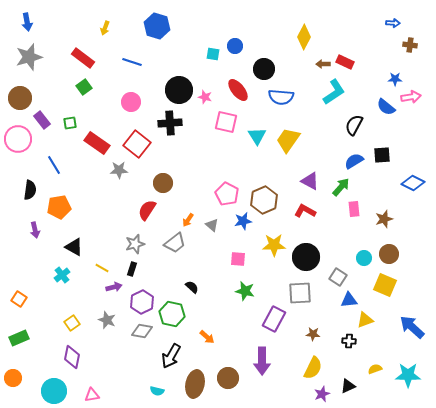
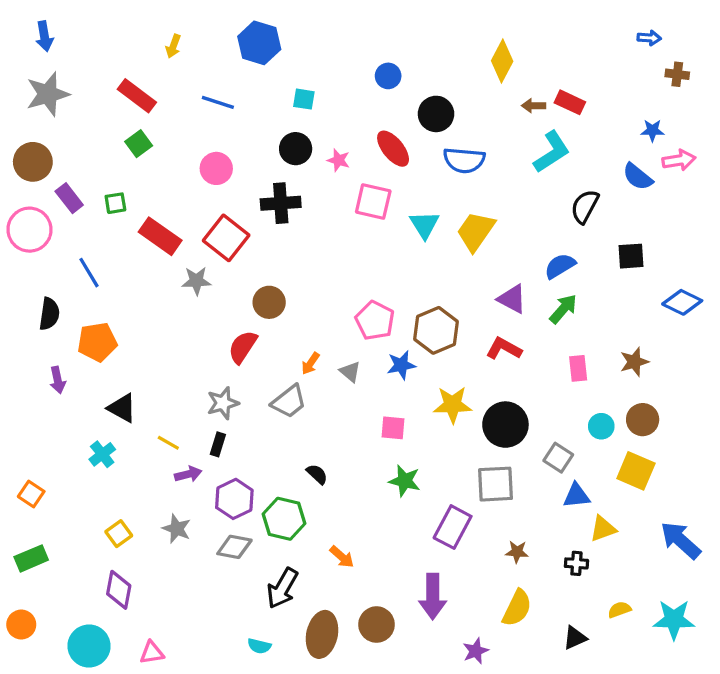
cyan square: (213, 54) -> (304, 99), moved
black circle: (179, 90) -> (296, 149), size x0.7
blue semicircle: (354, 161) -> (560, 266), moved
pink rectangle: (354, 209) -> (578, 368), moved
purple star: (322, 394) -> (476, 651), moved

